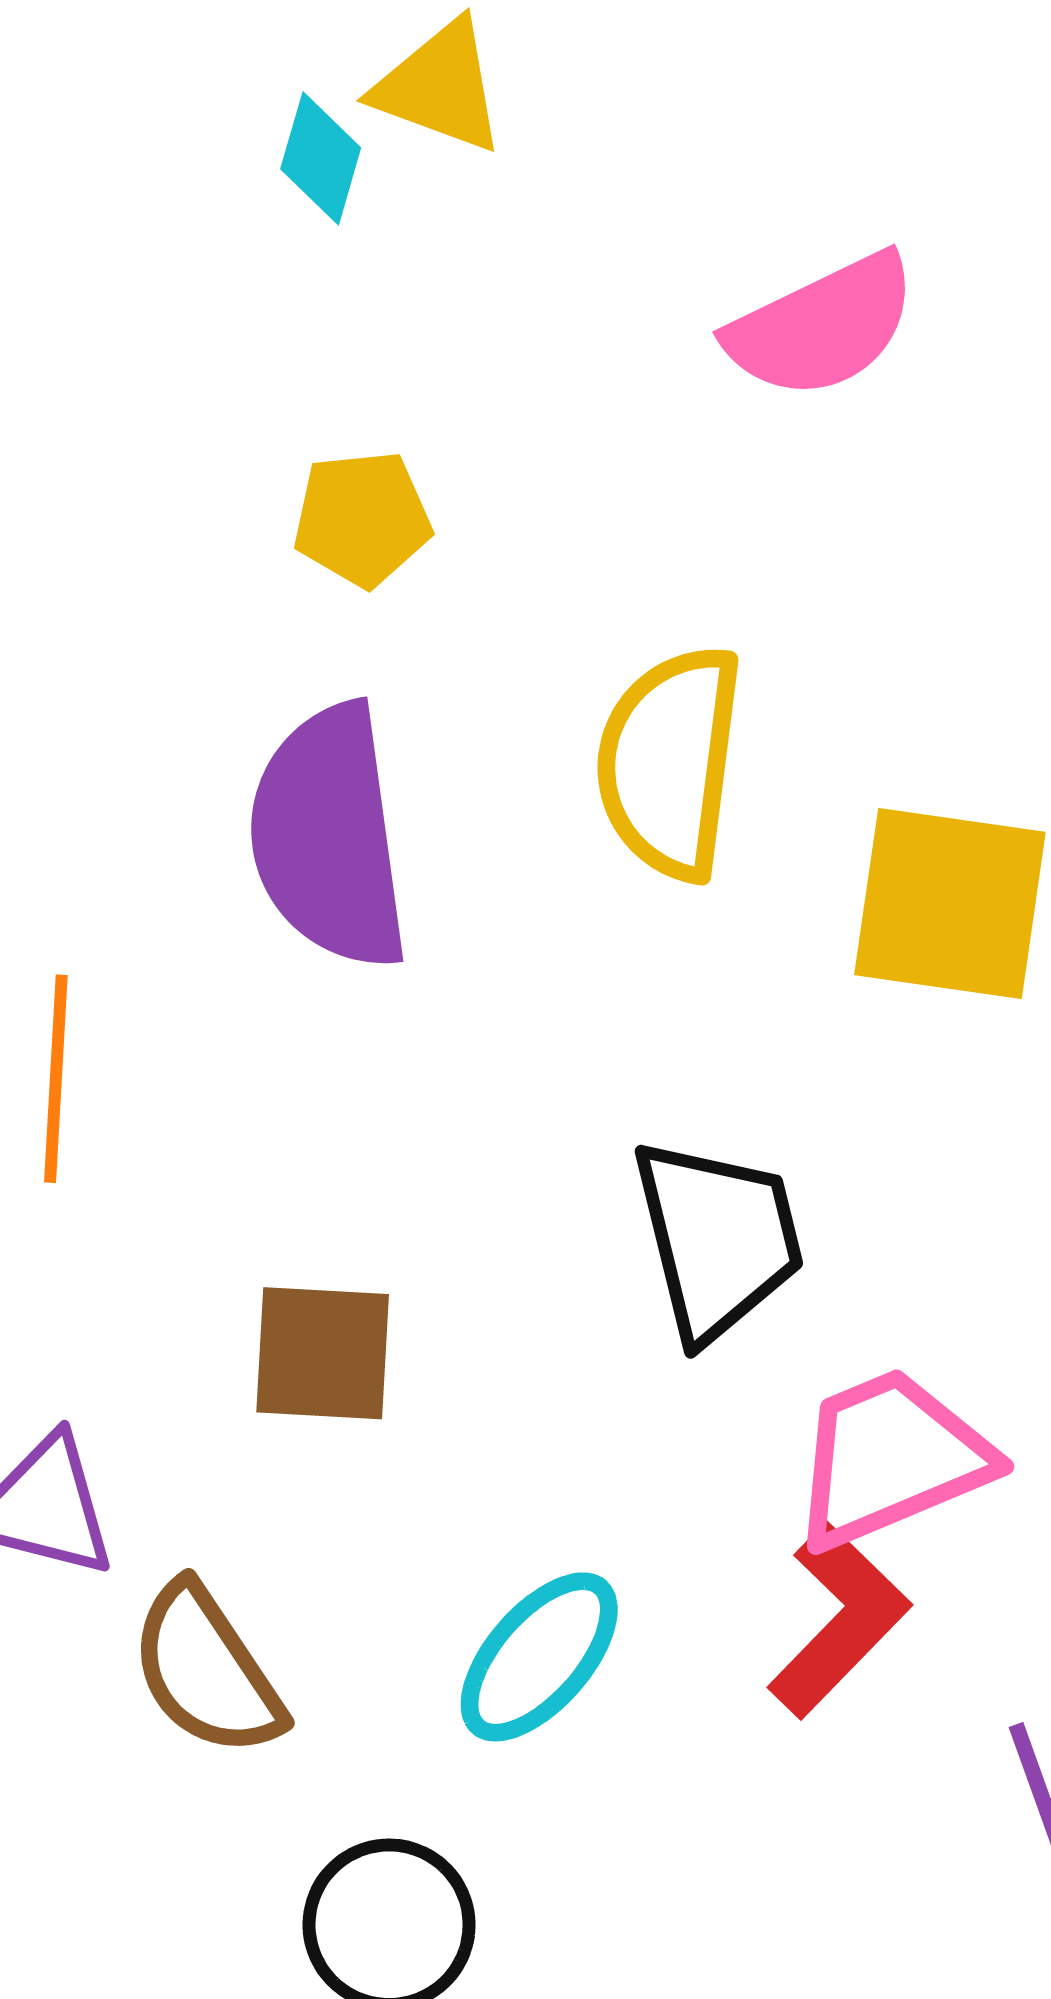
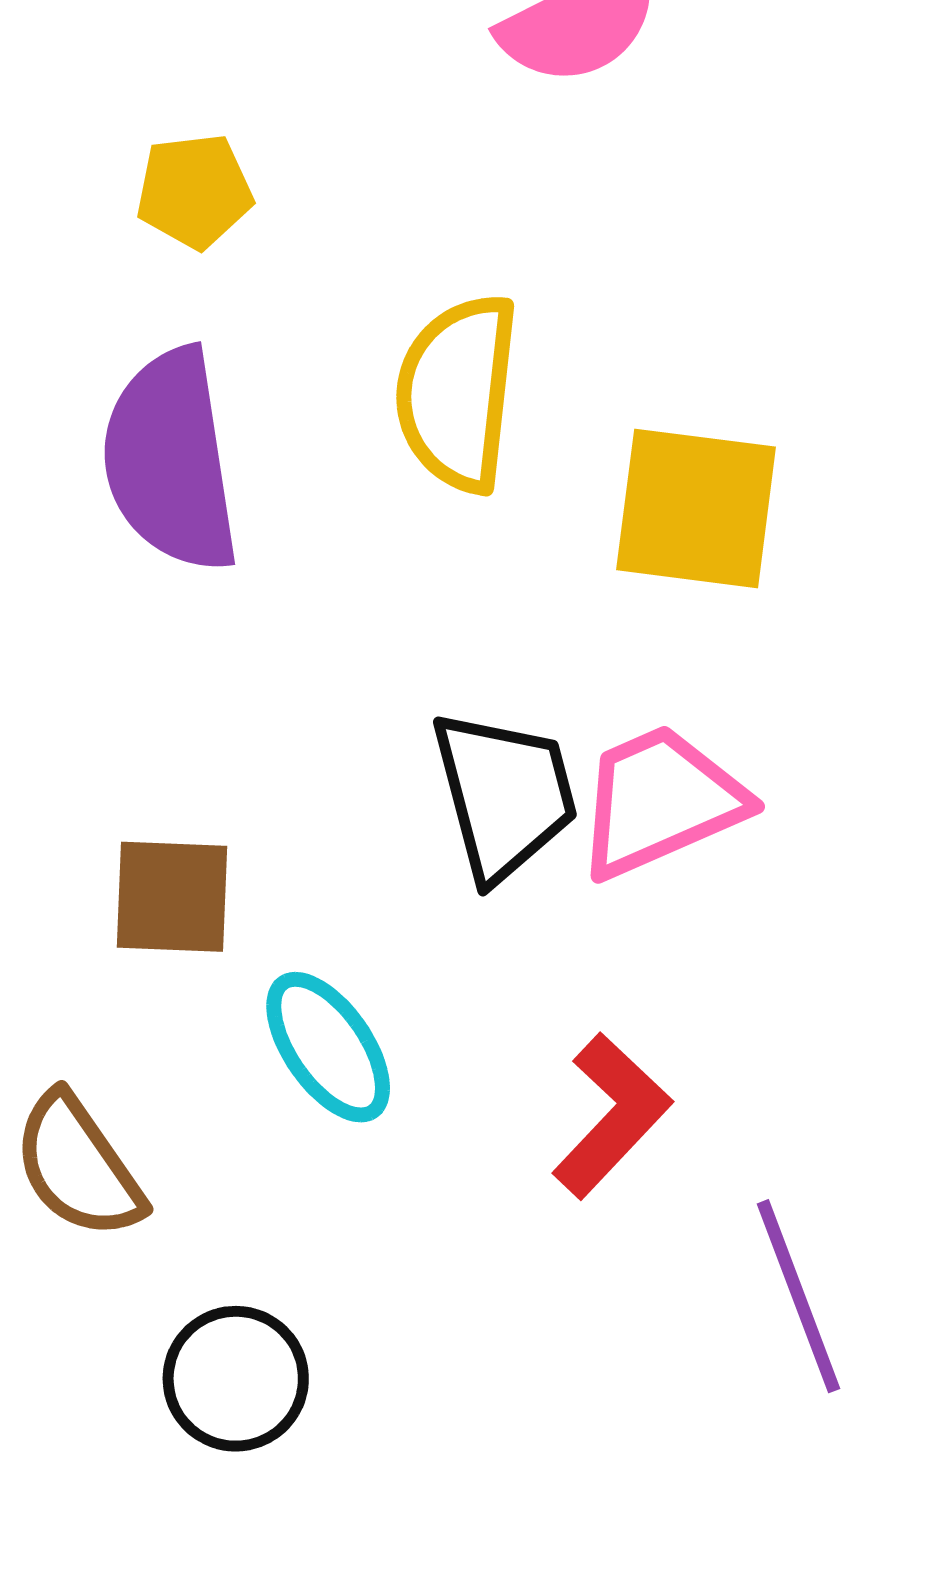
pink trapezoid: (890, 1458) -> (660, 801), moved
cyan ellipse: (539, 1657) -> (328, 1047), moved, turned -75

